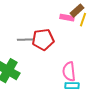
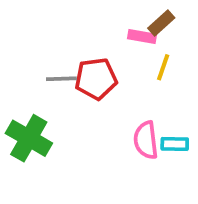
yellow line: (83, 20) -> (163, 67), moved
cyan rectangle: (72, 86) -> (175, 144), moved

